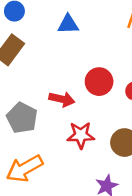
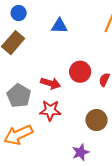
red star: (81, 135) -> (50, 110), moved

